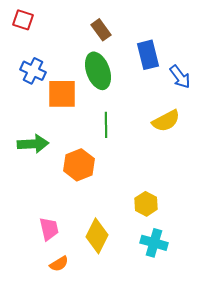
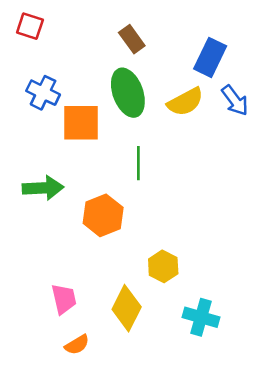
blue rectangle: (148, 55) -> (210, 57), moved, turned 40
yellow semicircle: (166, 121) -> (185, 102), moved
yellow hexagon: (146, 204) -> (163, 266), moved

